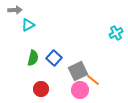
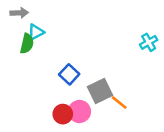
green semicircle: (33, 58) -> (27, 44), moved
red circle: (41, 89) -> (63, 114), moved
pink circle: (80, 90) -> (79, 112), moved

